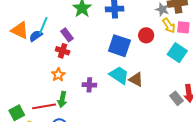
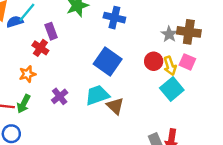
yellow arrow: (169, 26) -> (170, 66), moved
red circle: (146, 35) -> (154, 61), moved
cyan trapezoid: (119, 75) -> (97, 95), turned -70
purple cross: (89, 85) -> (60, 96), turned 32

